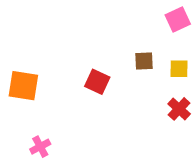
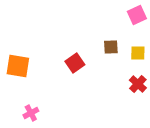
red square: (97, 82) -> (75, 63), turned 30

